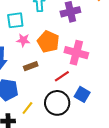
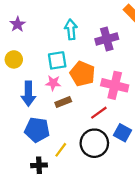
cyan square: (15, 20) -> (57, 60), moved
pink star: (23, 40) -> (53, 83), moved

